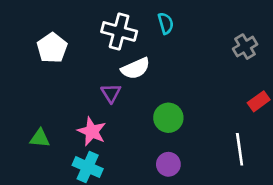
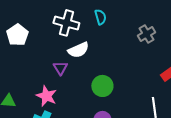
gray cross: (245, 47) -> (146, 34), moved

